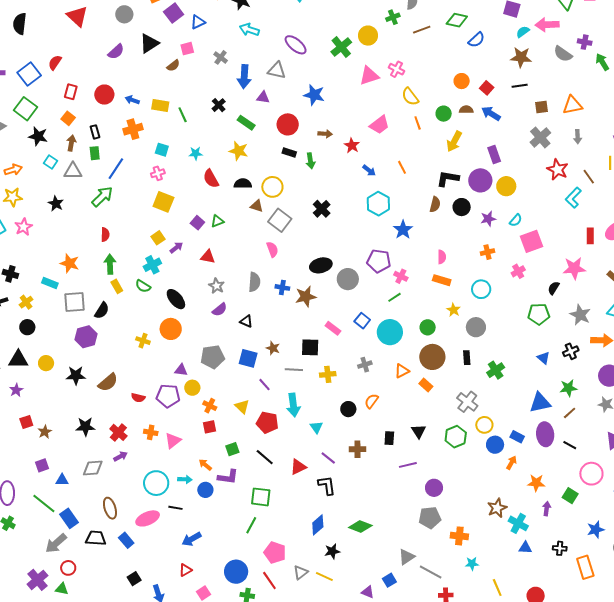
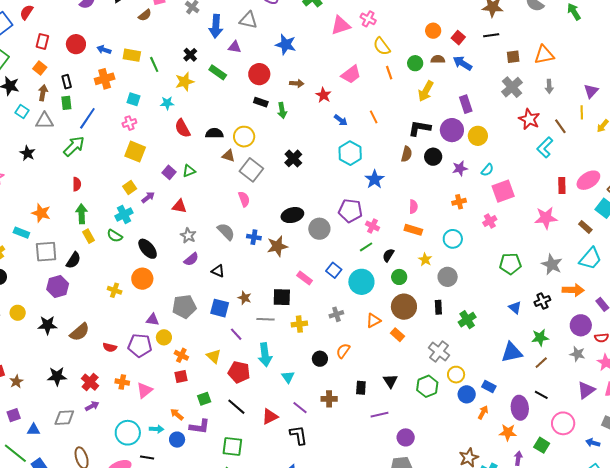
yellow star: (239, 151) -> (185, 82), moved, turned -30
gray semicircle: (254, 282) -> (226, 232), turned -48
black semicircle: (554, 288) -> (388, 255), moved
purple ellipse: (545, 434) -> (520, 408), moved

